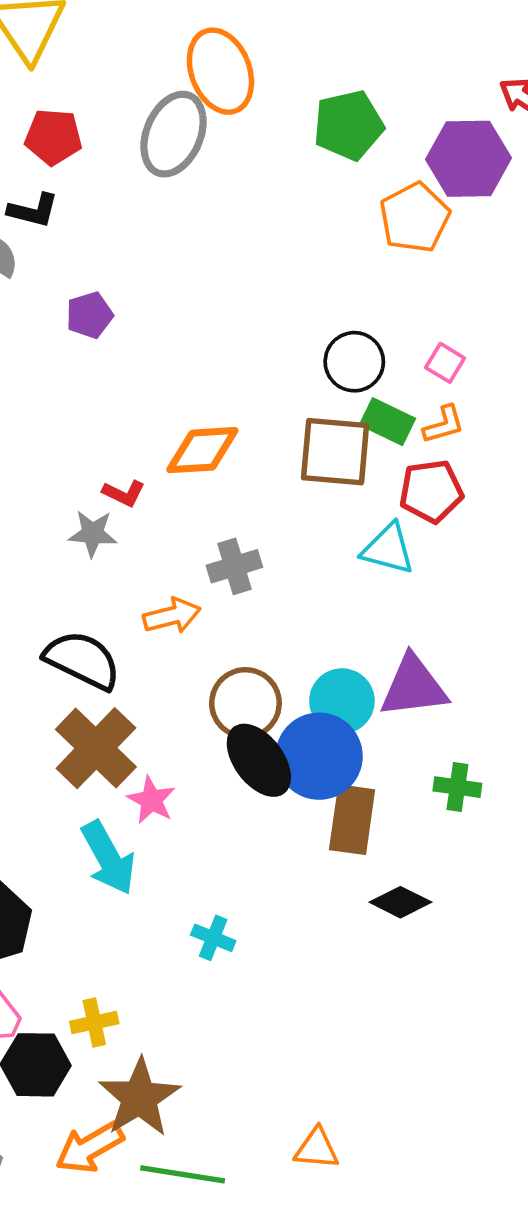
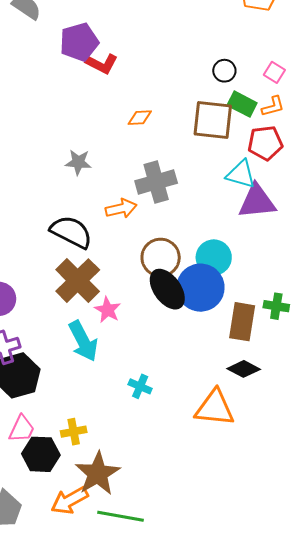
purple pentagon: (89, 315) -> (79, 42), size x1.5
black circle: (354, 362) -> (224, 71), size x0.7
orange diamond: (202, 450) -> (140, 118), size x0.6
red L-shape: (124, 493) -> (102, 64), moved, size x1.4
gray cross: (234, 566) -> (156, 182), size x1.4
purple triangle: (414, 687) -> (257, 201), moved
brown rectangle: (352, 820) -> (242, 322), moved
orange triangle: (317, 1149) -> (215, 408), moved, size x1.6

